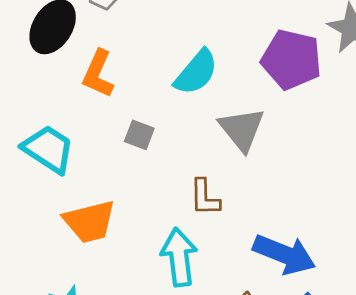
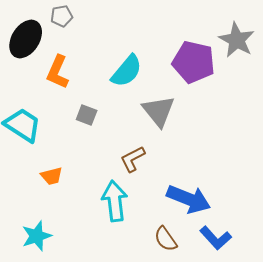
brown L-shape: (205, 197) -> (133, 159), turned 64
orange trapezoid: (90, 222) -> (52, 176), size x0.6

